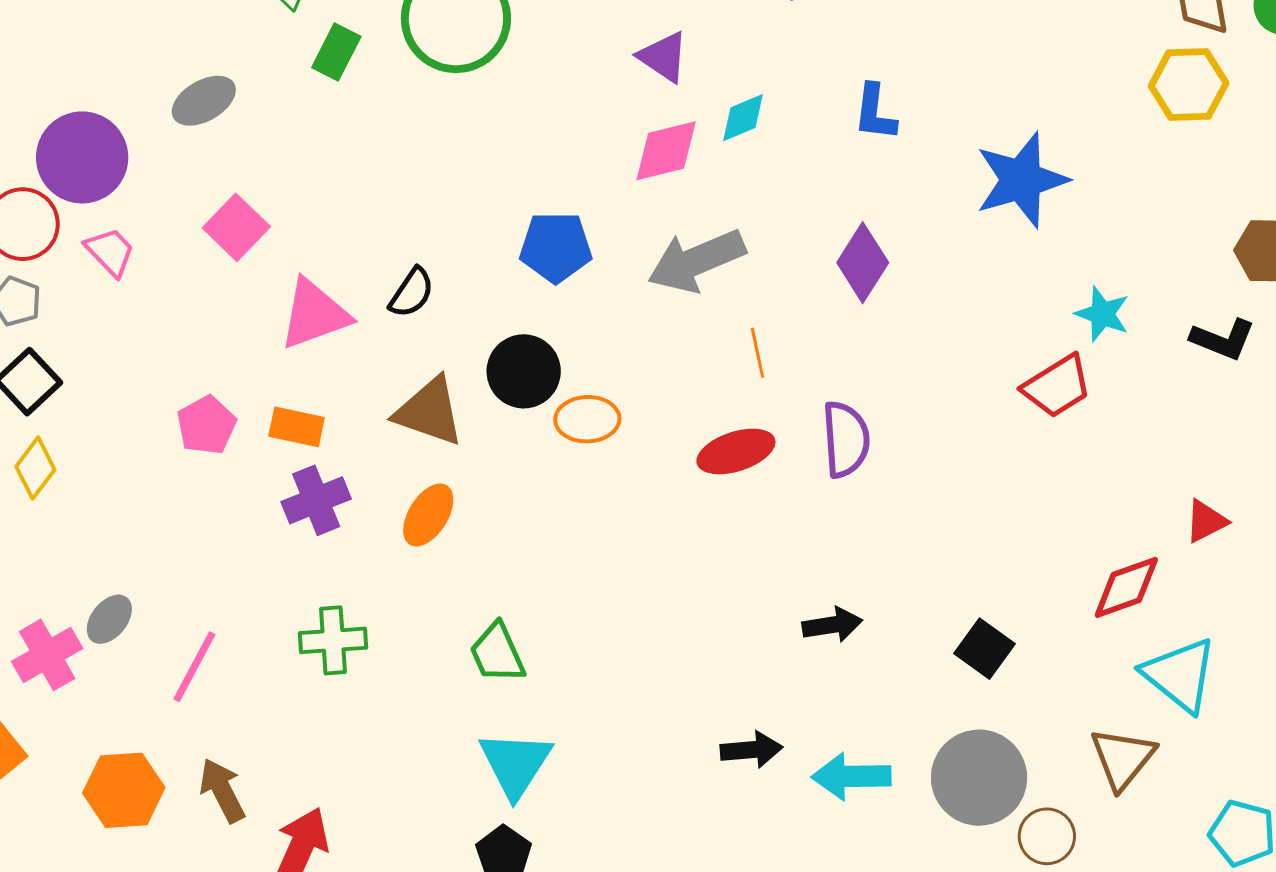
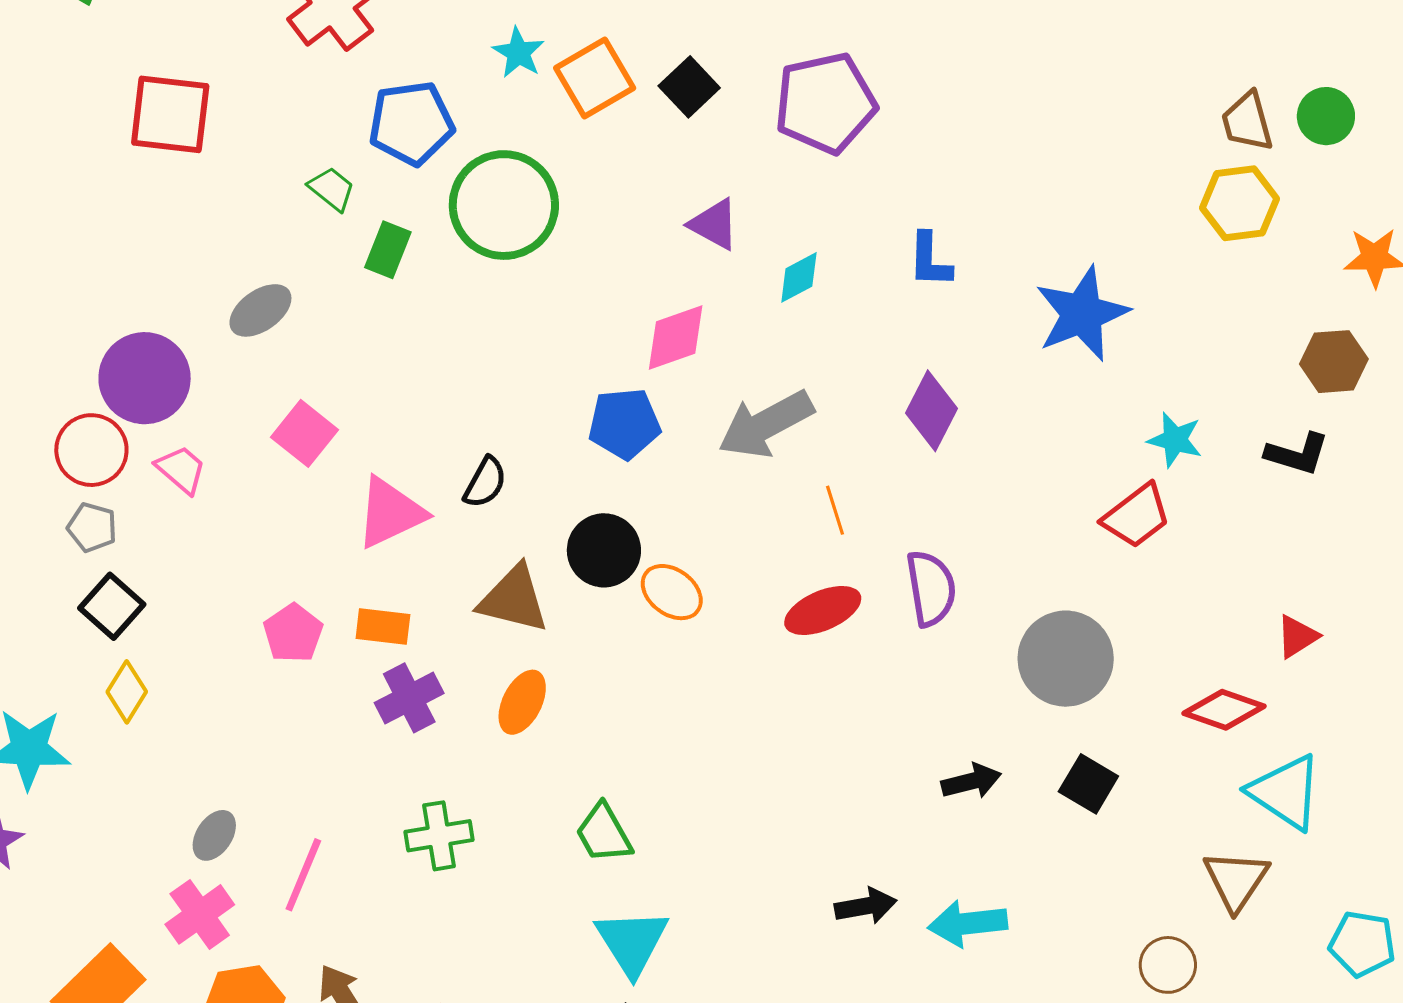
pink diamond: (666, 151) -> (676, 338), moved
orange ellipse: (587, 419) -> (672, 592), turned 44
red diamond: (1126, 587) -> (1224, 710), turned 44
black arrow: (832, 625) -> (971, 781), moved
pink cross: (47, 655) -> (200, 914), moved
gray circle: (979, 778) -> (1066, 659), moved

